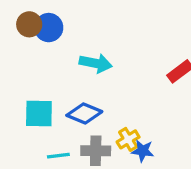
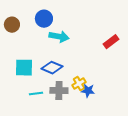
brown circle: (29, 24) -> (12, 25), moved
blue circle: (49, 28) -> (44, 19), moved

